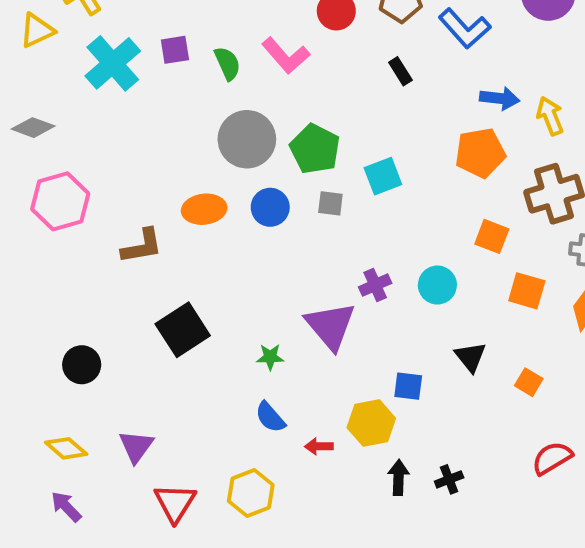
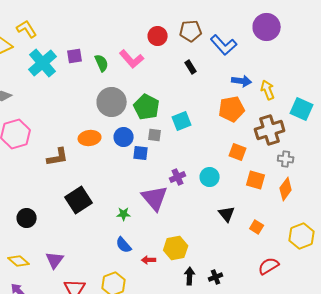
blue square: (408, 386) -> (141, 153), moved

